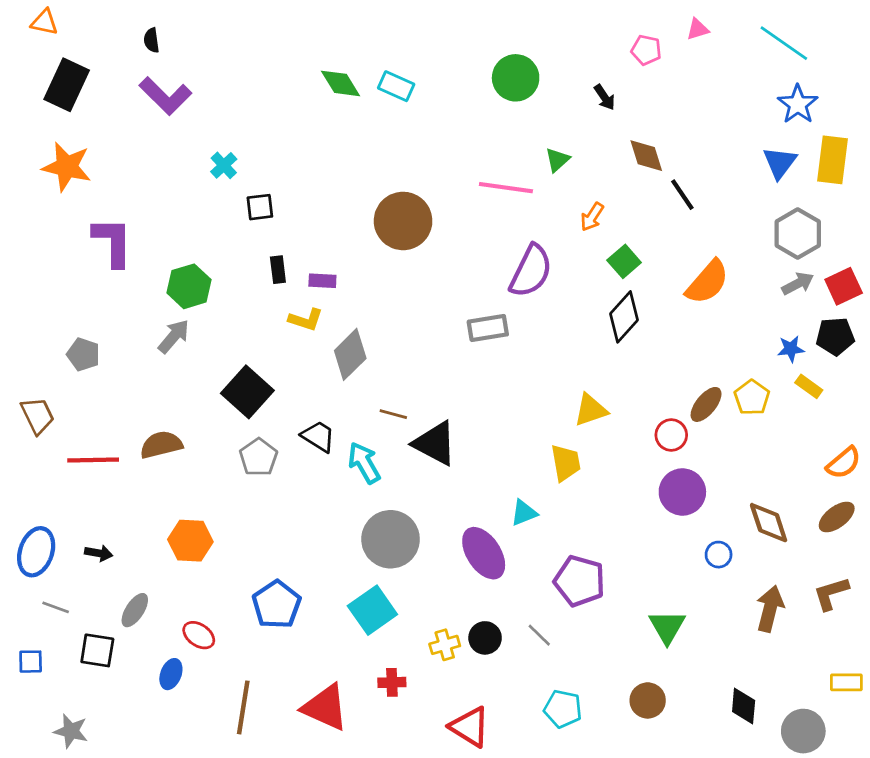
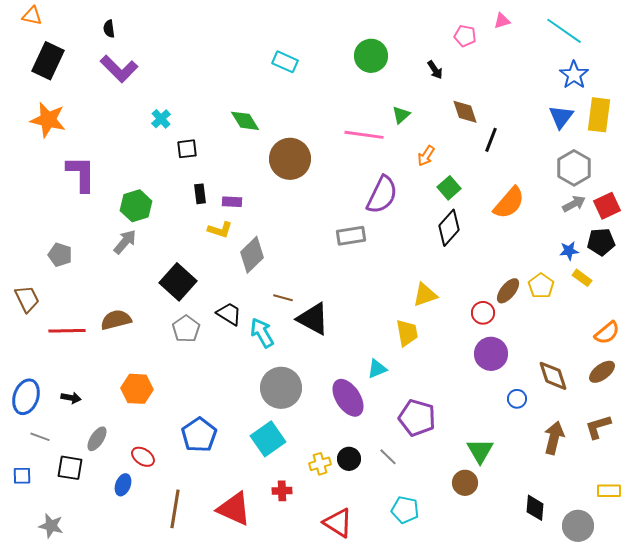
green diamond: (340, 83) -> (245, 121), moved
black line: (682, 195) -> (491, 140), turned 55
brown circle: (648, 700) -> (465, 483), moved

